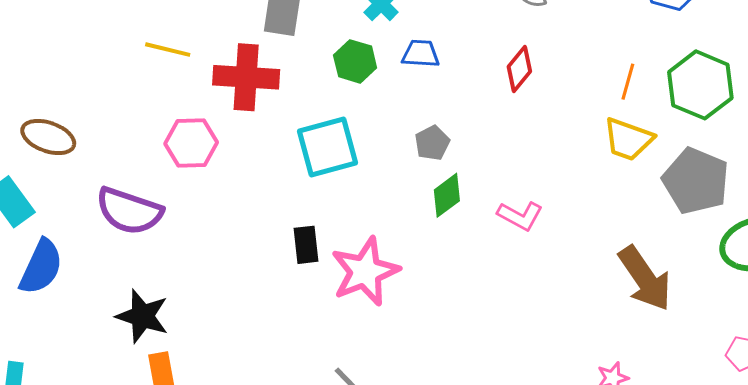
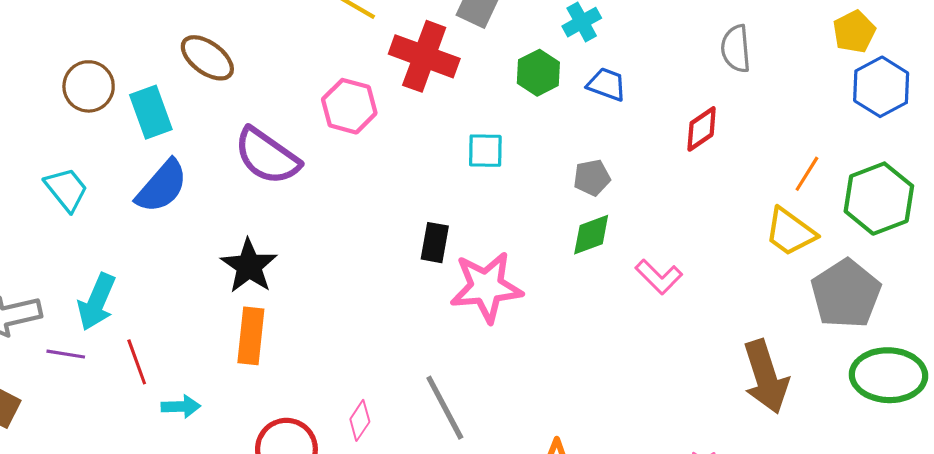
cyan square: (327, 147) -> (485, 151), size x0.6

